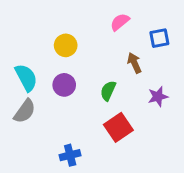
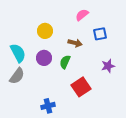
blue square: (159, 38) -> (100, 34), moved
brown arrow: (134, 63) -> (75, 43), moved, turned 128
green semicircle: (108, 91) -> (65, 62), moved

